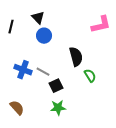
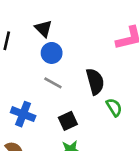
blue cross: (23, 70) -> (23, 114), moved
gray line: (43, 72) -> (53, 83), moved

